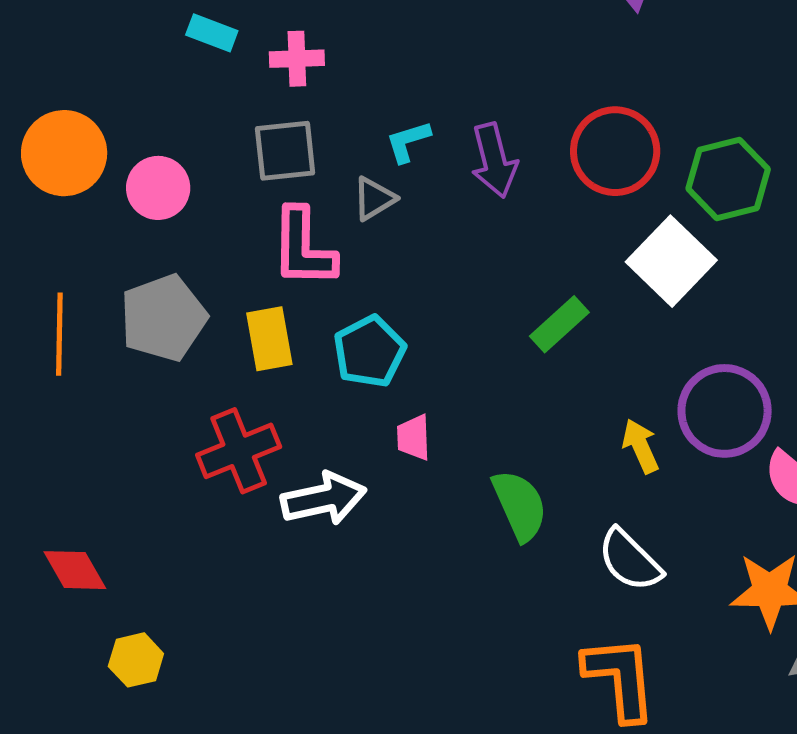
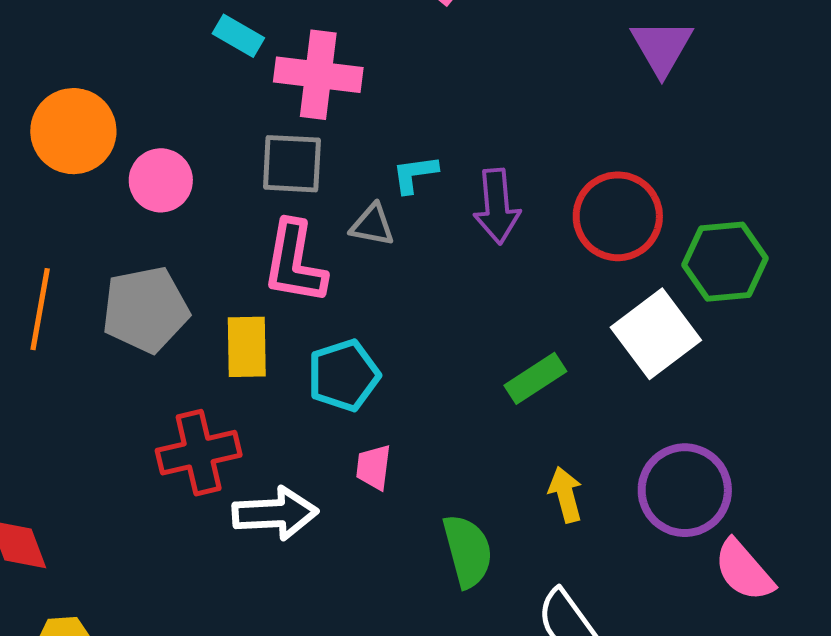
pink cross: (297, 59) -> (318, 75), size x1.6
gray triangle: (374, 199) -> (372, 225), turned 33
yellow arrow: (641, 446) -> (566, 495), moved

